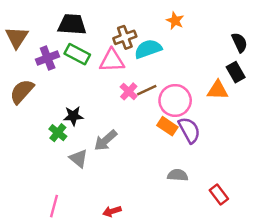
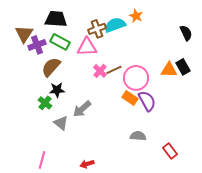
brown triangle: (17, 37) -> (24, 34), moved
cyan semicircle: (148, 49) -> (115, 25), moved
black rectangle: (236, 72) -> (183, 67), moved
brown semicircle: (22, 91) -> (51, 67), moved

